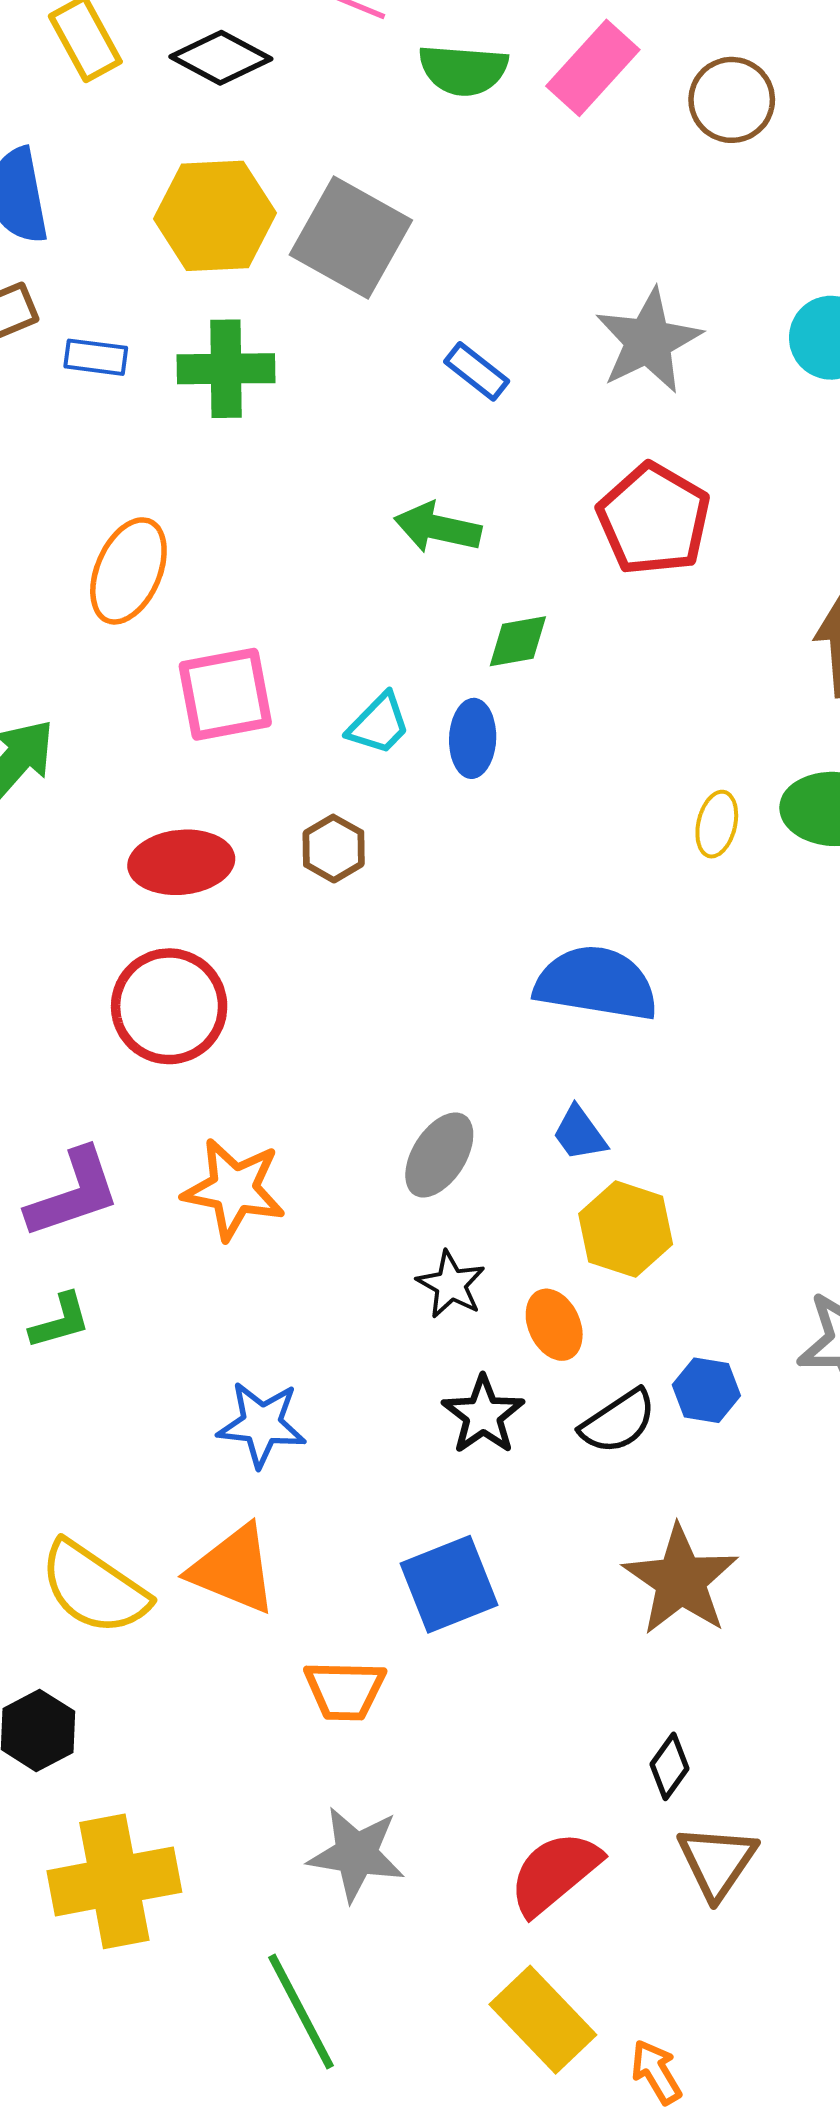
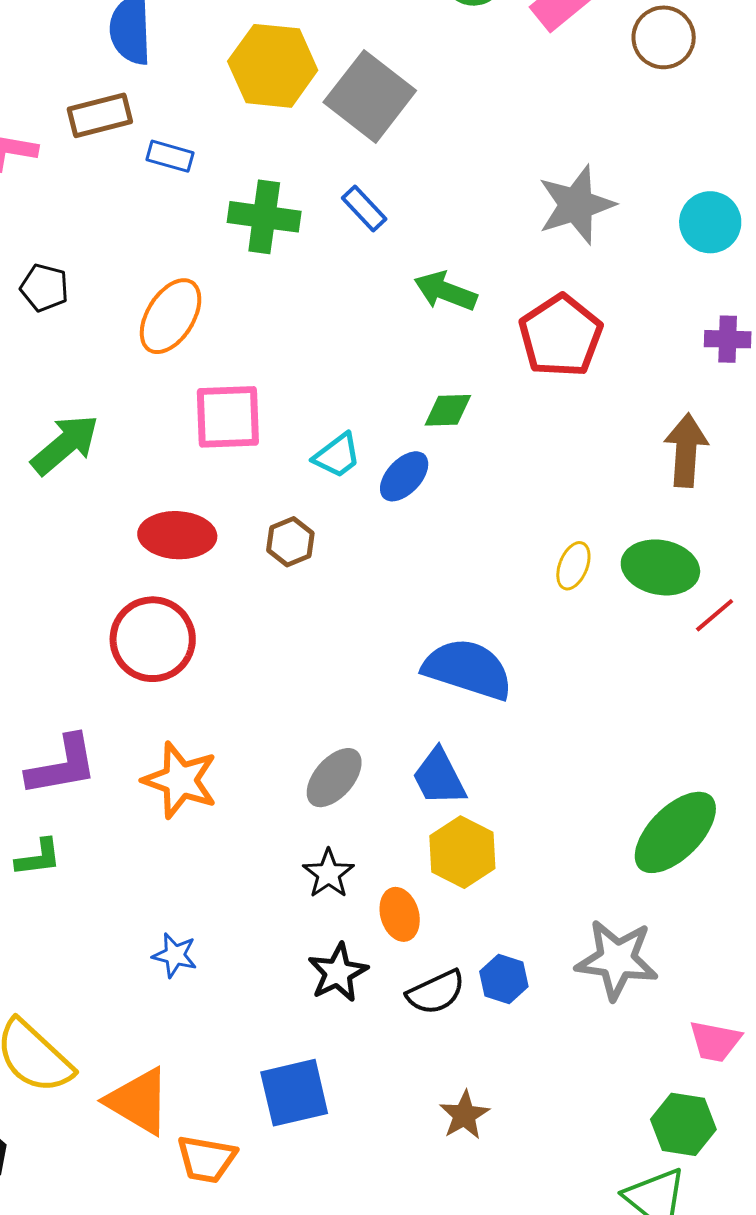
green cross: (226, 369) -> (264, 217), moved
blue rectangle: (477, 371) -> (364, 208), moved
green arrow: (438, 528) -> (445, 291), moved
blue ellipse: (473, 738) -> (404, 476), turned 32
blue trapezoid: (580, 1134) -> (439, 777), size x1.4
blue star: (262, 1424) -> (175, 955), size x0.7
orange triangle: (233, 1569) -> (138, 1101), moved
brown star: (681, 1580) -> (464, 1115), size x0.6

